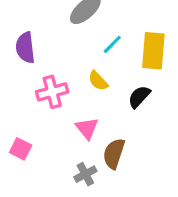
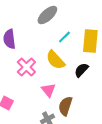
yellow semicircle: (98, 81) -> (55, 60), size x1.5
pink cross: (52, 92) -> (26, 67), turned -30

